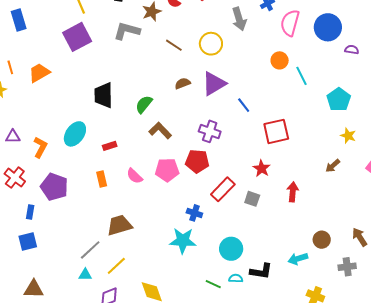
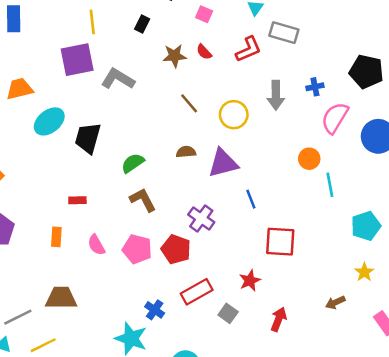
gray L-shape: (127, 31) -> (118, 79), moved
cyan ellipse: (75, 134) -> (49, 121), moved

